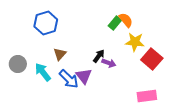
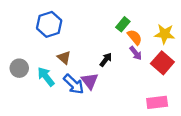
orange semicircle: (126, 20) -> (135, 37), moved
yellow star: (135, 42) -> (165, 34), moved
brown triangle: (60, 54) -> (64, 57), turned -32
purple arrow: (109, 63) -> (136, 53), moved, turned 32

